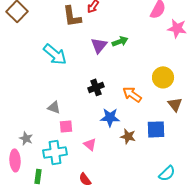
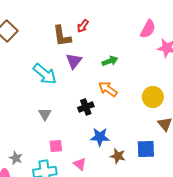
purple triangle: (99, 45) -> (74, 61), moved
orange arrow: (132, 94) -> (108, 89), moved
gray triangle: (54, 107) -> (45, 114), moved, turned 40

